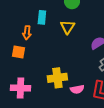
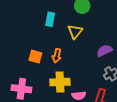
orange arrow: (27, 33) -> (57, 56), moved
orange square: (18, 52) -> (35, 57), moved

